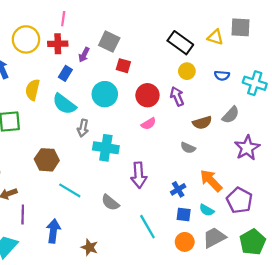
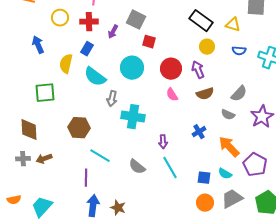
yellow triangle: (215, 37) -> (233, 25), moved
yellow circle: (26, 39) -> (60, 18), size x0.7
blue rectangle: (65, 73) -> (87, 49), moved
gray semicircle: (231, 115) -> (239, 94), moved
brown semicircle: (202, 123) -> (205, 94), moved
pink semicircle: (149, 124) -> (172, 95), turned 88
gray semicircle: (188, 148) -> (228, 115), moved
purple arrow: (139, 175) -> (163, 142), size x0.6
blue cross: (178, 189) -> (199, 132), moved
purple line: (23, 215) -> (86, 178), moved
cyan line: (147, 227) -> (170, 168), moved
blue arrow: (53, 231) -> (93, 206), moved

